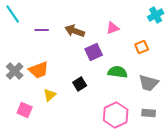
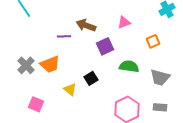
purple line: (42, 30) -> (64, 36), moved
yellow triangle: (50, 95) -> (70, 89), moved, turned -40

